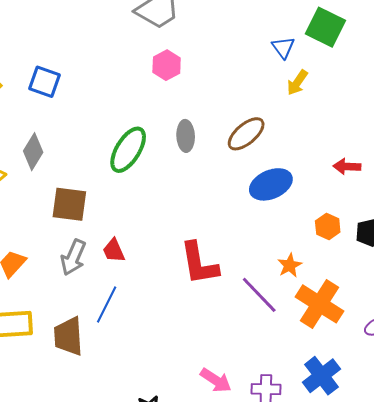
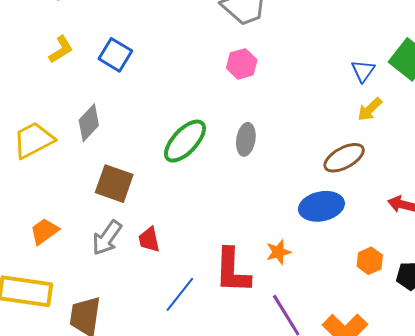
brown ellipse: (246, 134) -> (344, 158), moved
orange star: (290, 265) -> (278, 252), moved
blue line: (107, 304) -> (180, 294), moved

